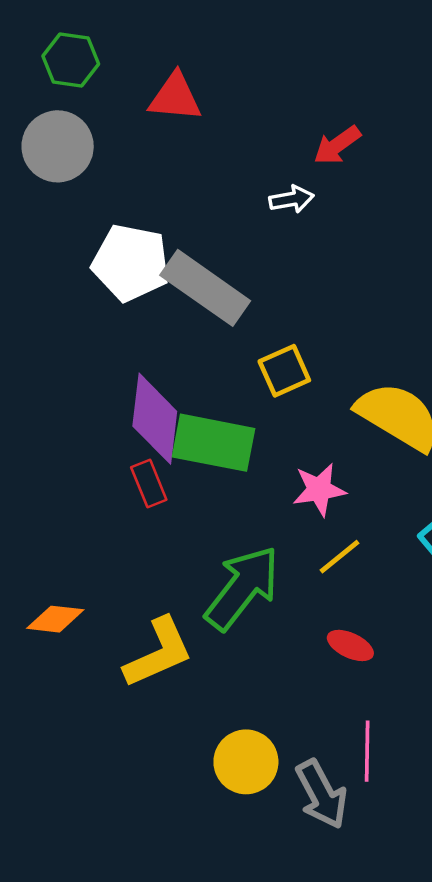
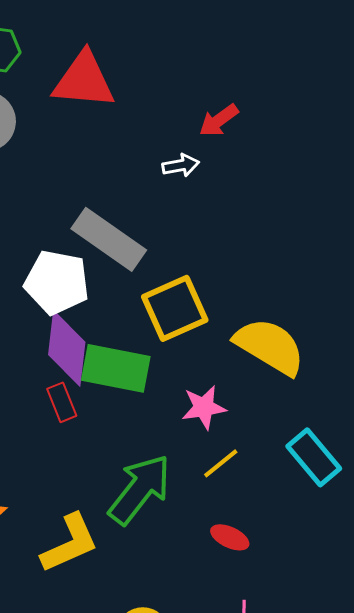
red triangle: (175, 97) -> (84, 80), size x1.4
white pentagon: (131, 263) -> (57, 282), moved
yellow square: (284, 371) -> (175, 308), size x1.5

